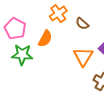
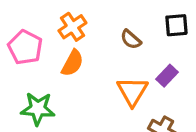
orange cross: (58, 14) -> (72, 27), moved
green star: (22, 55) -> (38, 109), moved

